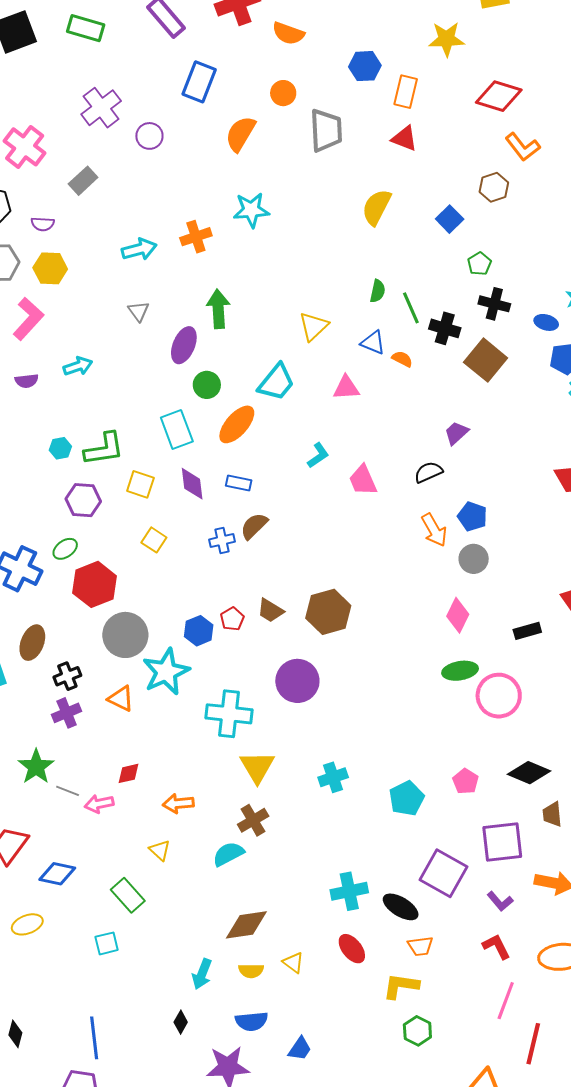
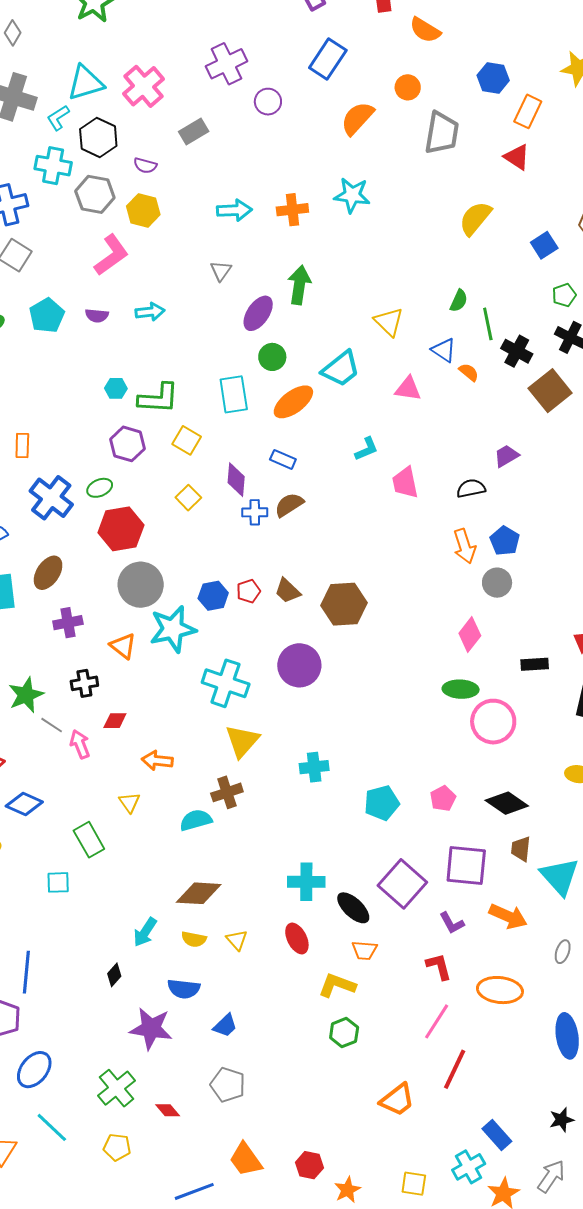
yellow triangle: (314, 326) -> (389, 322), turned -44
purple diamond: (192, 484) -> (236, 480), moved
black cross: (67, 676) -> (84, 683), moved
purple cross: (67, 713) -> (68, 623), moved
pink arrow: (99, 804) -> (80, 744), turned 68

